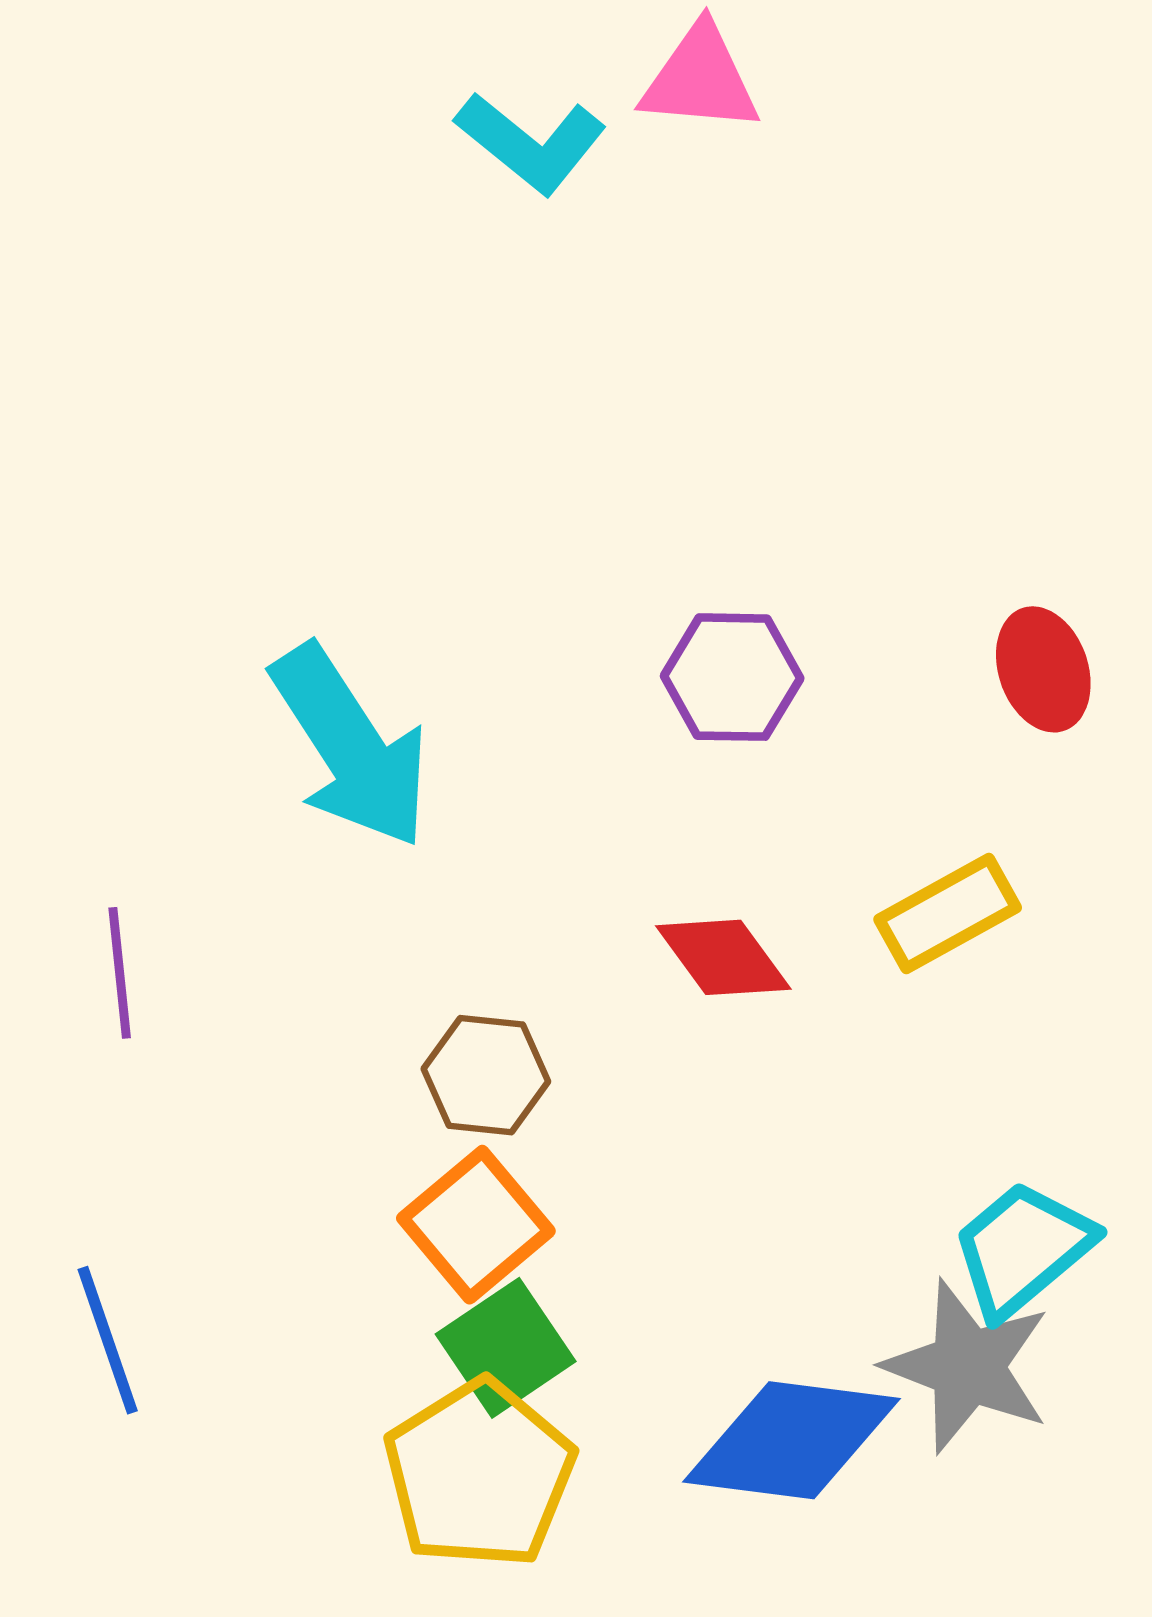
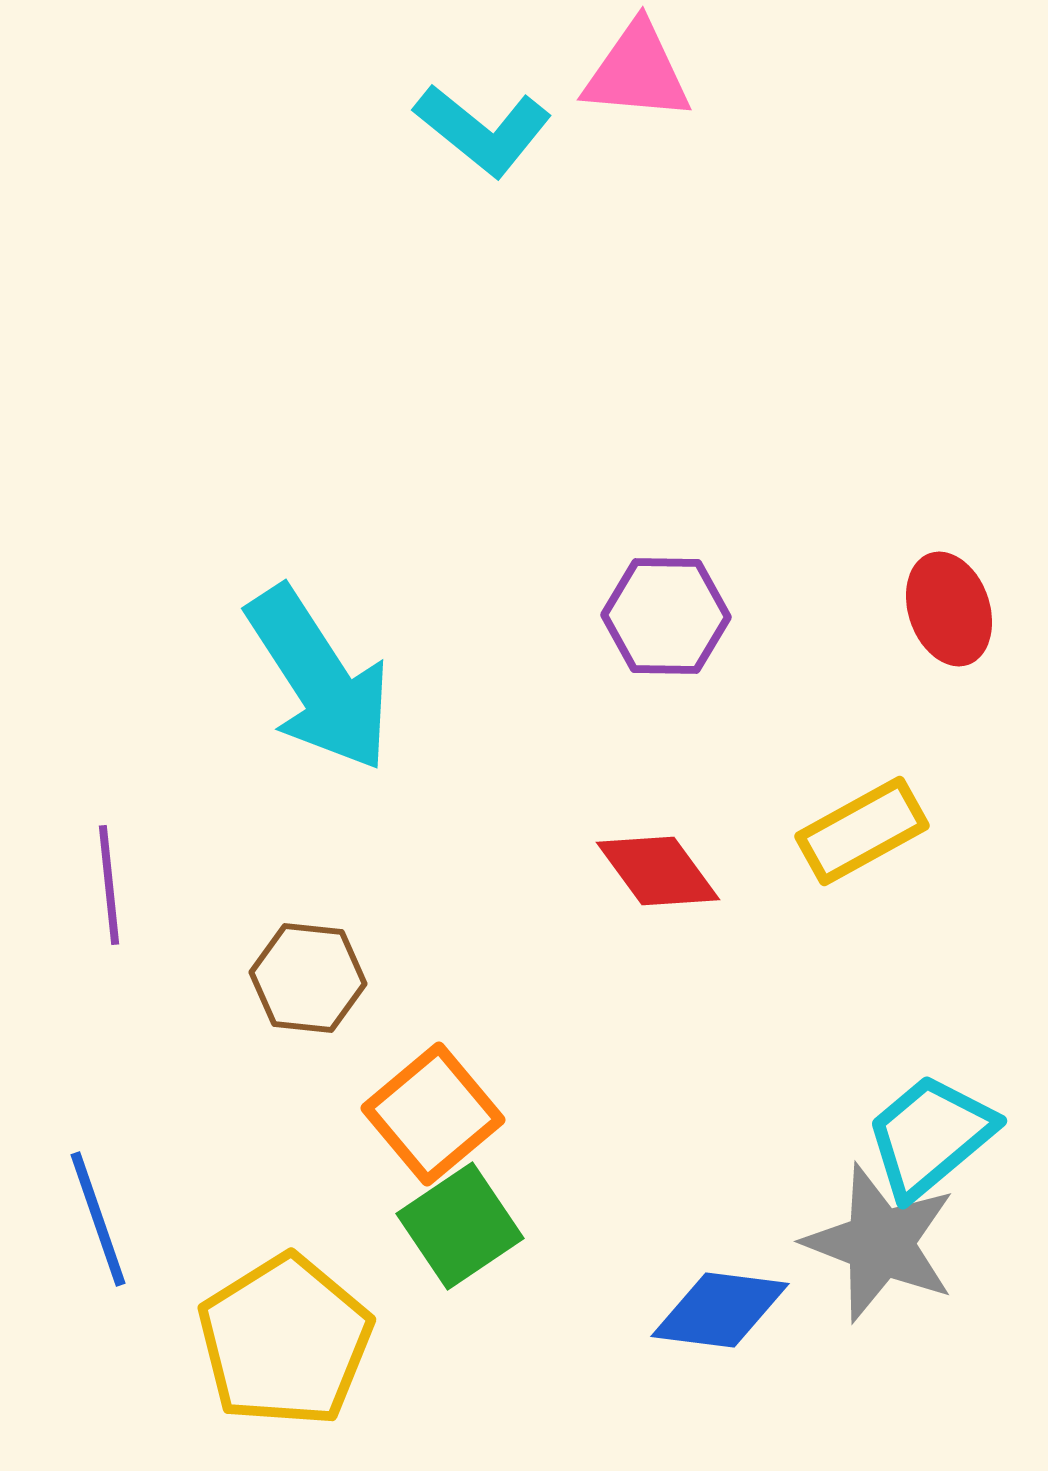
brown hexagon: (486, 1075) -> (308, 978), moved
blue diamond: (792, 1440) -> (720, 1310), size x0.7
yellow pentagon: (479, 1474) -> (285, 1341), moved

